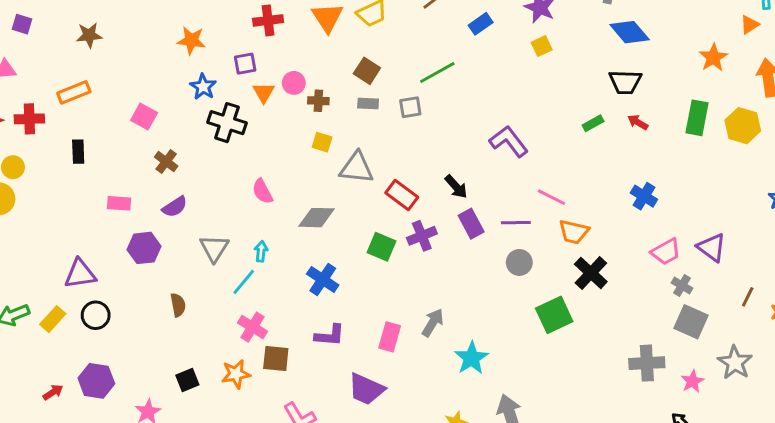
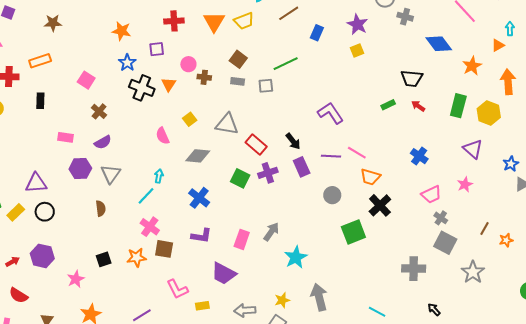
blue rectangle: (481, 24) -> (317, 33), turned -35
blue diamond: (630, 32) -> (439, 44), moved
orange triangle: (264, 93) -> (169, 84), moved
yellow square: (322, 142) -> (190, 119), moved, turned 32
purple line: (516, 223) -> (331, 156), moved
purple triangle: (712, 247) -> (473, 149), moved
gray triangle: (214, 248) -> (111, 174), moved
pink star: (692, 381) -> (465, 184), moved

